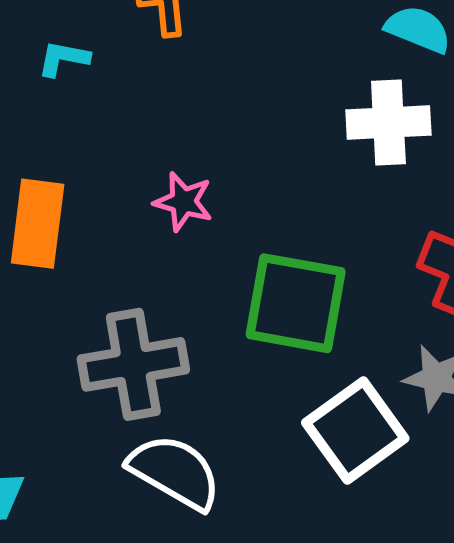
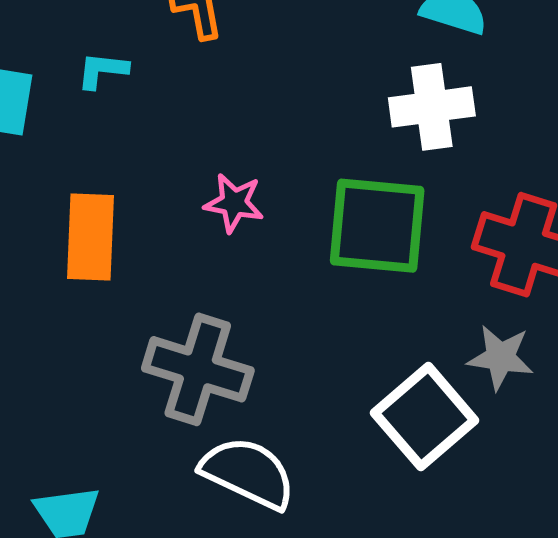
green square: (296, 303) -> (377, 226), moved
gray cross: (133, 364) -> (198, 369), turned 32

